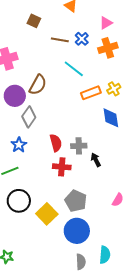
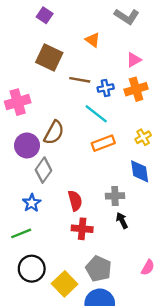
brown square: (34, 21) -> (49, 57), size x1.6
blue cross: (82, 39) -> (106, 88), moved, turned 32
orange rectangle: (91, 93) -> (103, 143), moved
gray cross: (79, 146) -> (115, 196), moved

